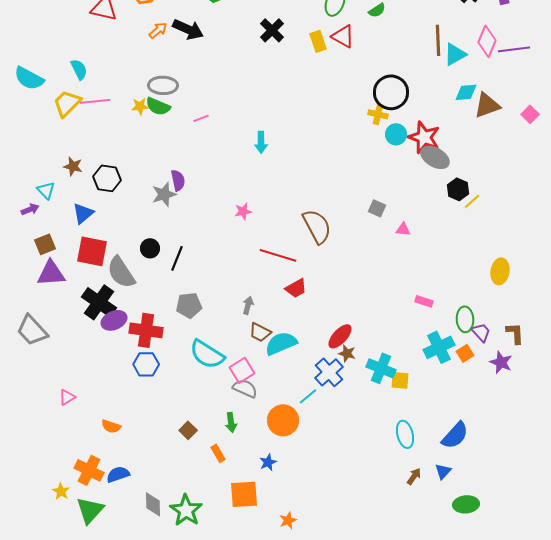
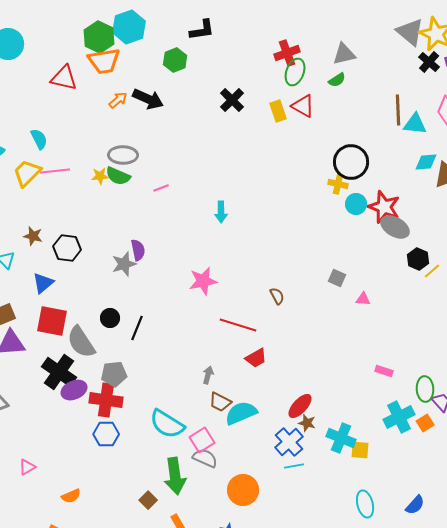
cyan triangle: (455, 54) -> (415, 124), turned 35
pink star: (243, 211) -> (203, 281), size x1.6
brown semicircle: (317, 226) -> (277, 296), size x0.5
gray pentagon: (189, 305) -> (114, 374), moved
cyan line: (308, 396) -> (294, 466), moved, turned 30
green arrow: (231, 422) -> (175, 476), moved, size x1.8
orange semicircle: (111, 426) -> (71, 496), turned -42
blue semicircle: (455, 435) -> (415, 505), size x0.7

